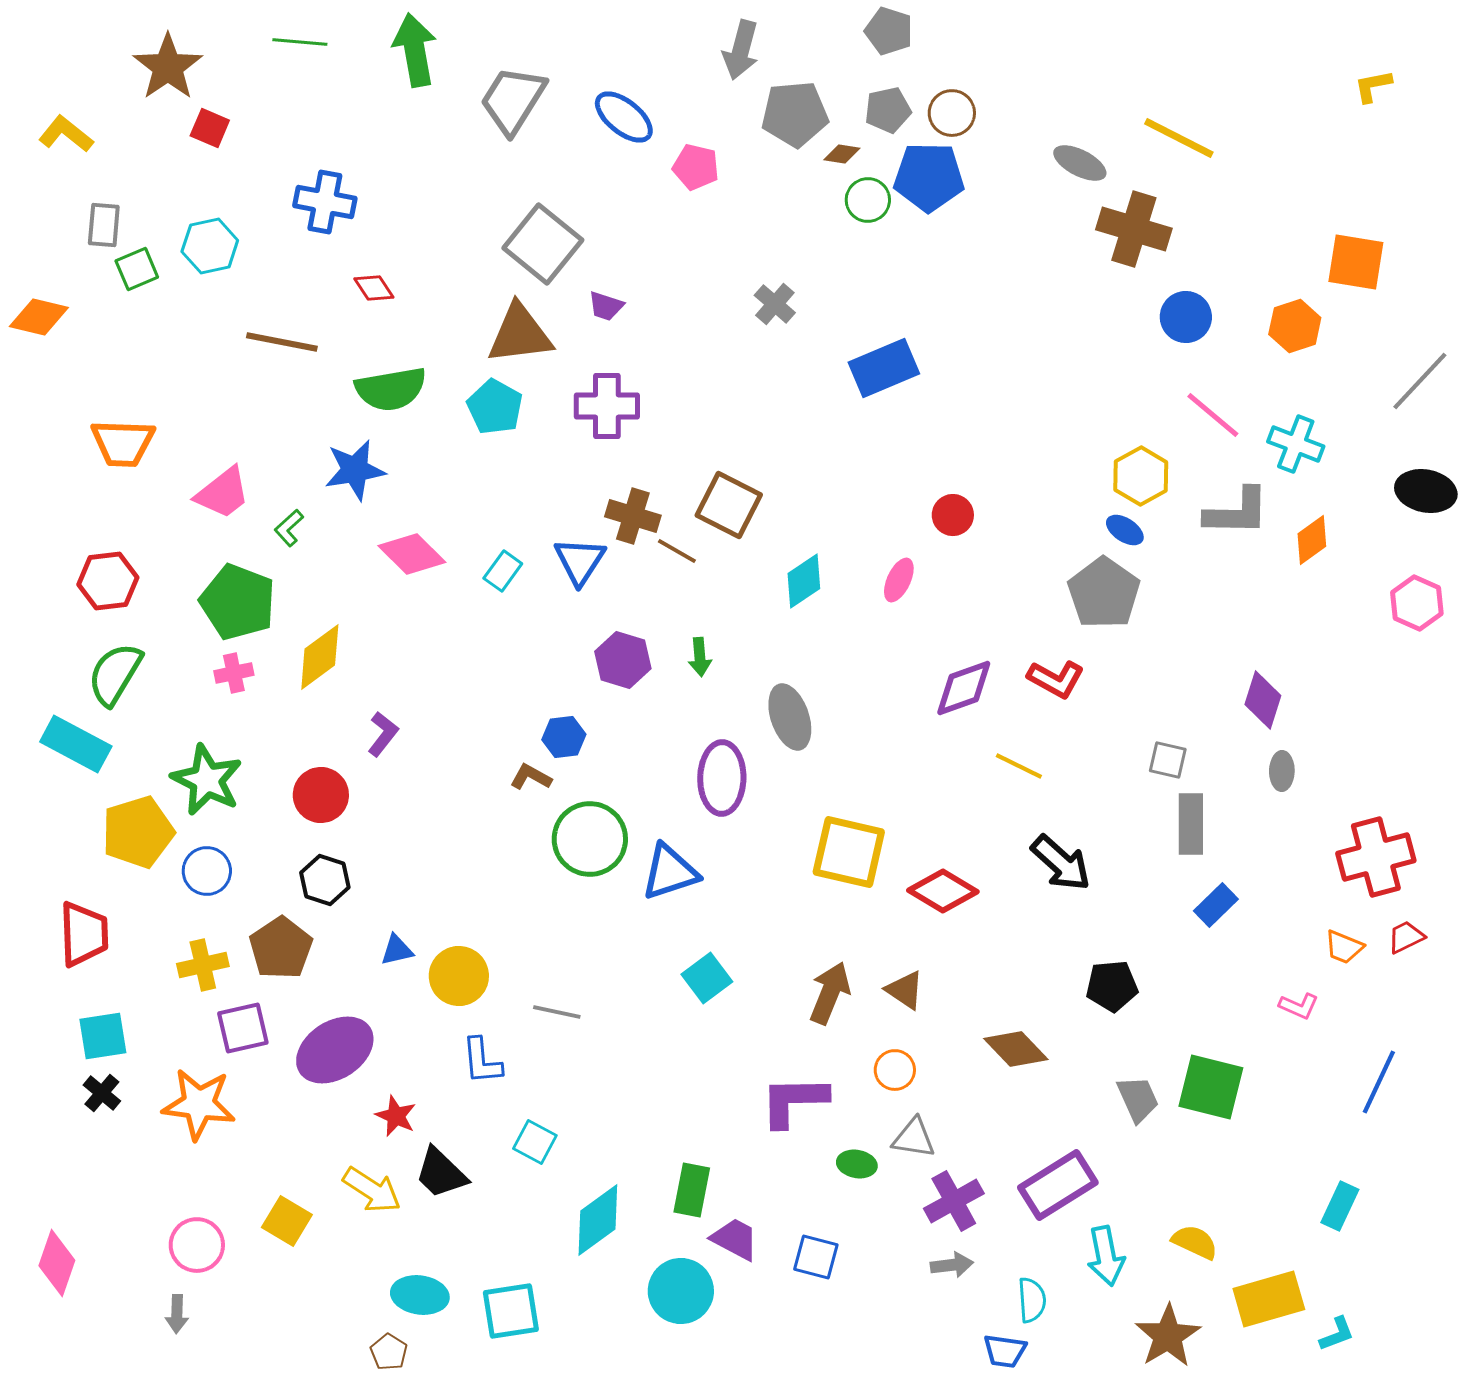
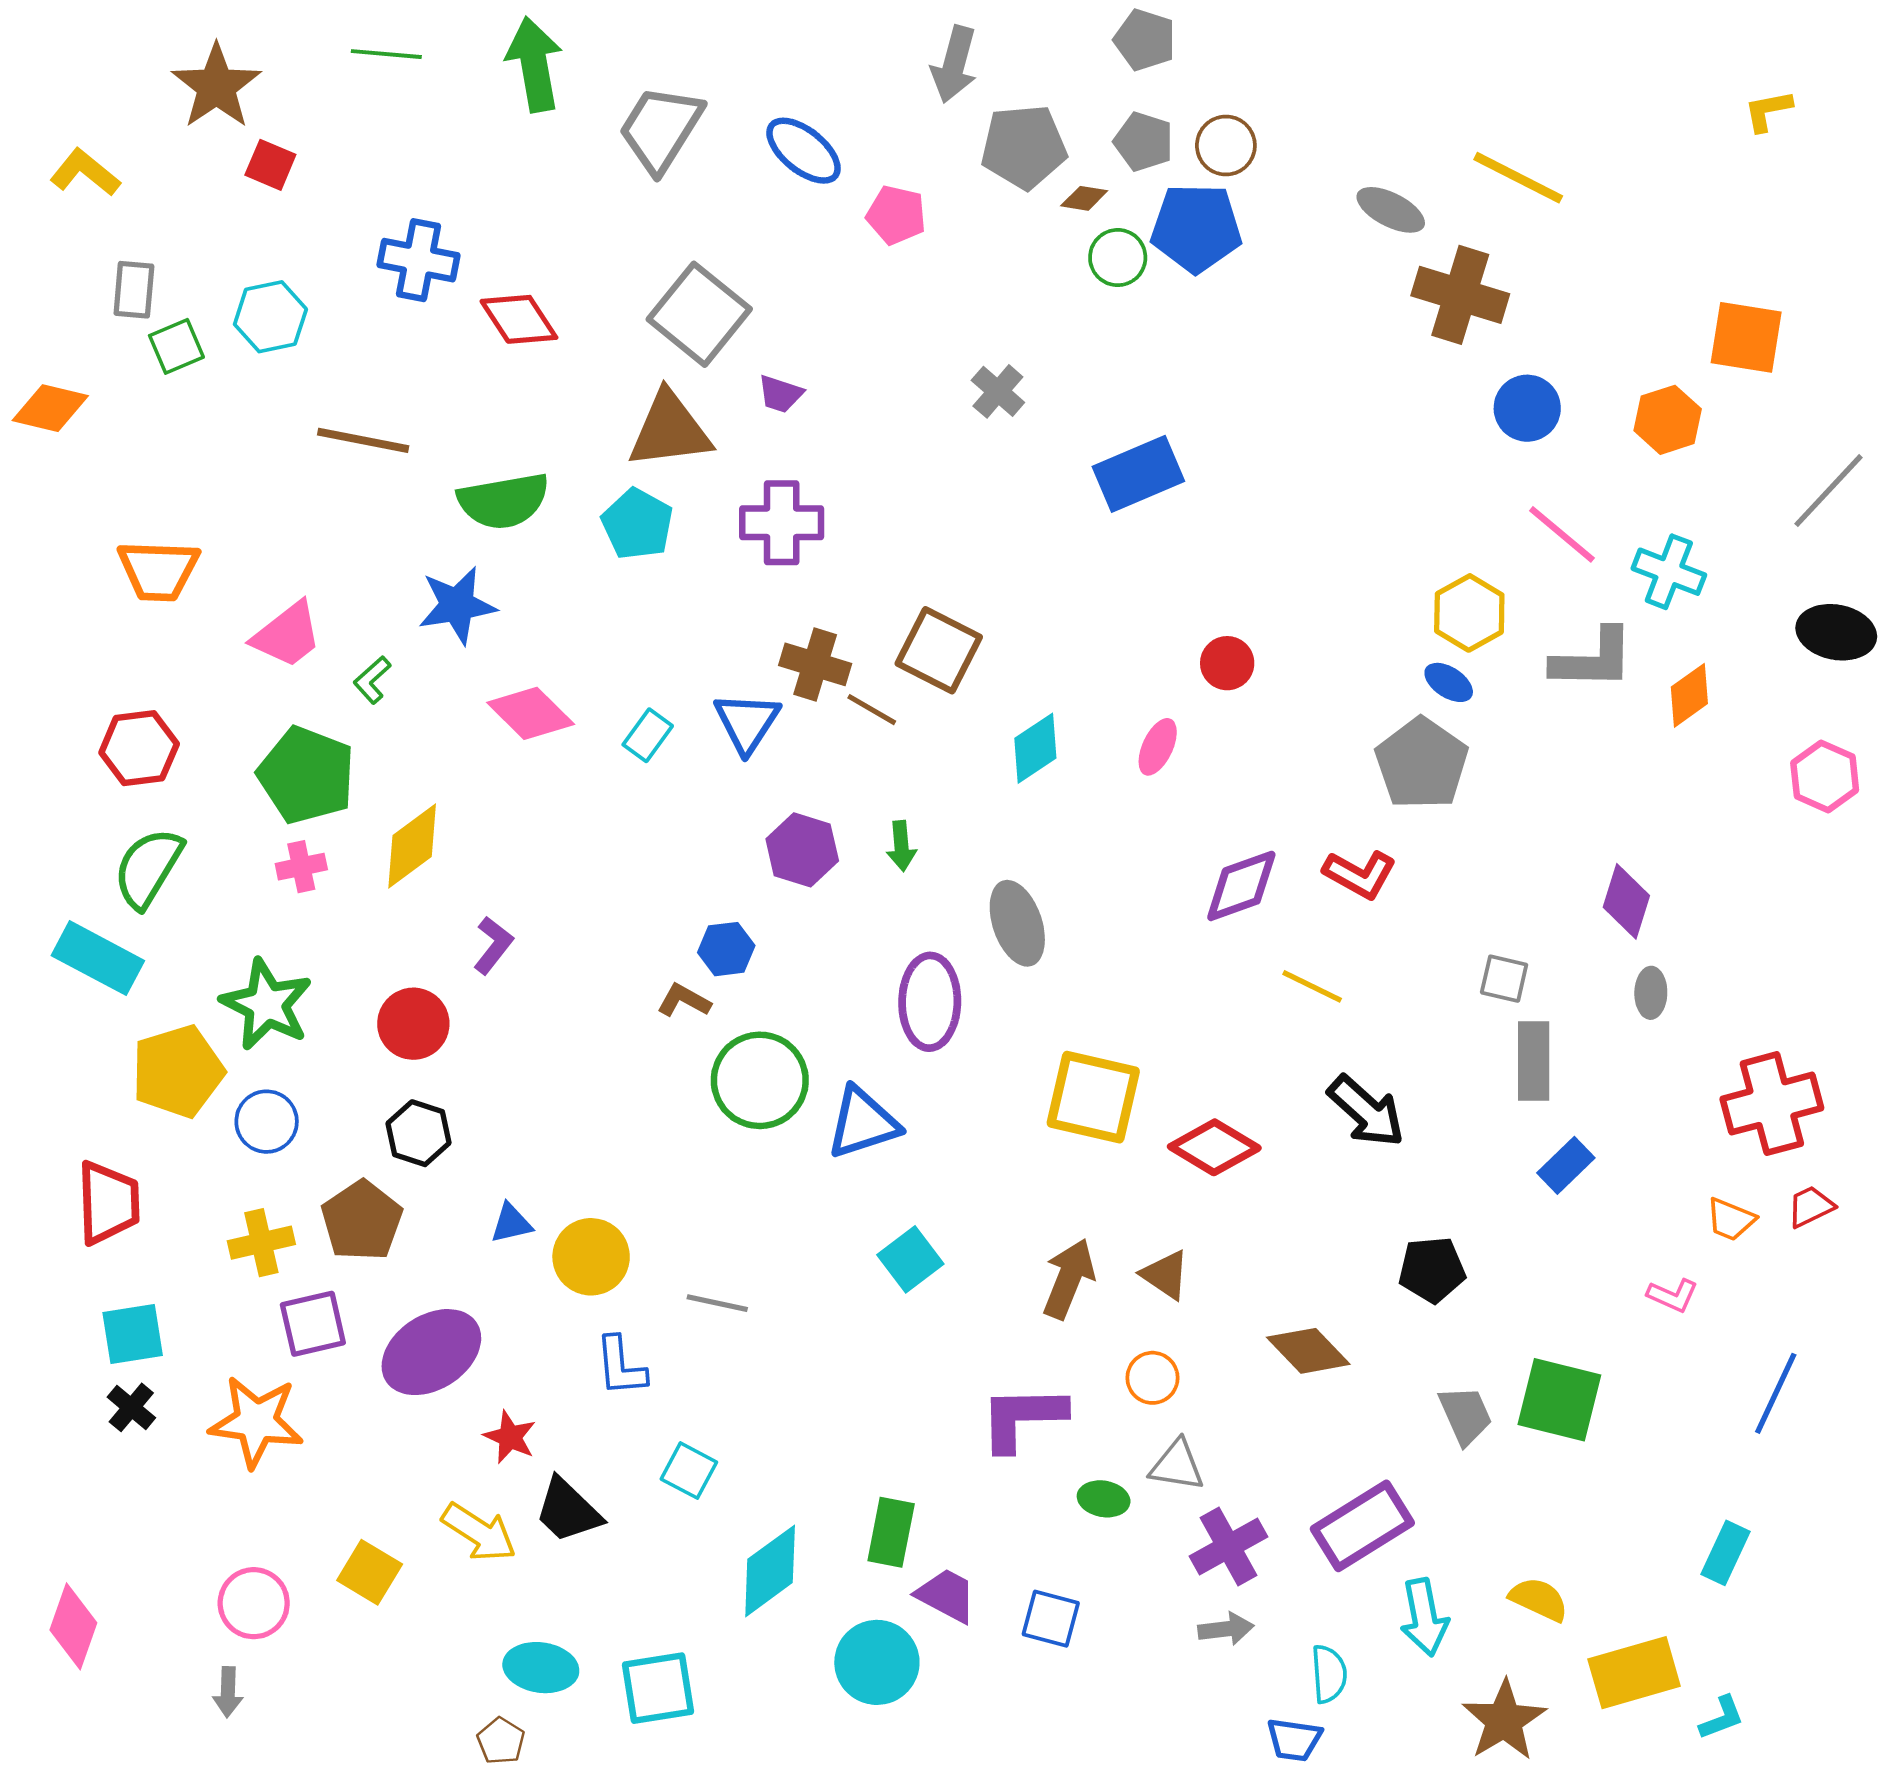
gray pentagon: (888, 110) -> (1143, 142), turned 30
red diamond: (374, 288) -> (519, 319), moved, size x1.5

